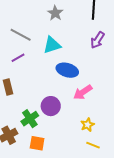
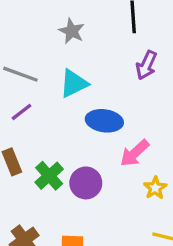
green cross: (30, 119) -> (49, 176), moved
yellow star: (88, 125) -> (155, 188), moved

